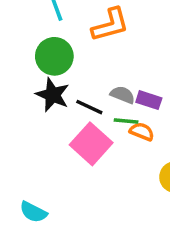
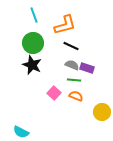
black line: (89, 107) -> (71, 46), moved
orange semicircle: (142, 132) -> (76, 96), moved
pink square: (91, 144) -> (54, 93), size x0.6

